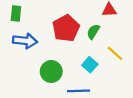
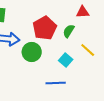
green circle: (51, 71) -> (32, 52), moved

